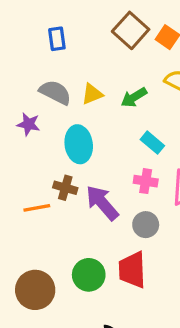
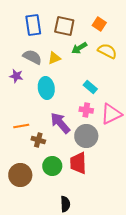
brown square: (131, 30) -> (64, 26), moved, turned -30
blue rectangle: (57, 39) -> (33, 25), size x1.5
green arrow: (134, 97) -> (79, 48), moved
brown cross: (65, 188) -> (38, 140), moved
gray circle: (146, 225) -> (86, 136), size x1.5

